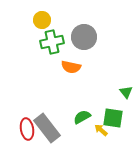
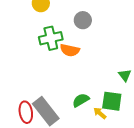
gray circle: (84, 37) -> (83, 20), size x0.7
green cross: (52, 42) -> (51, 38), moved

